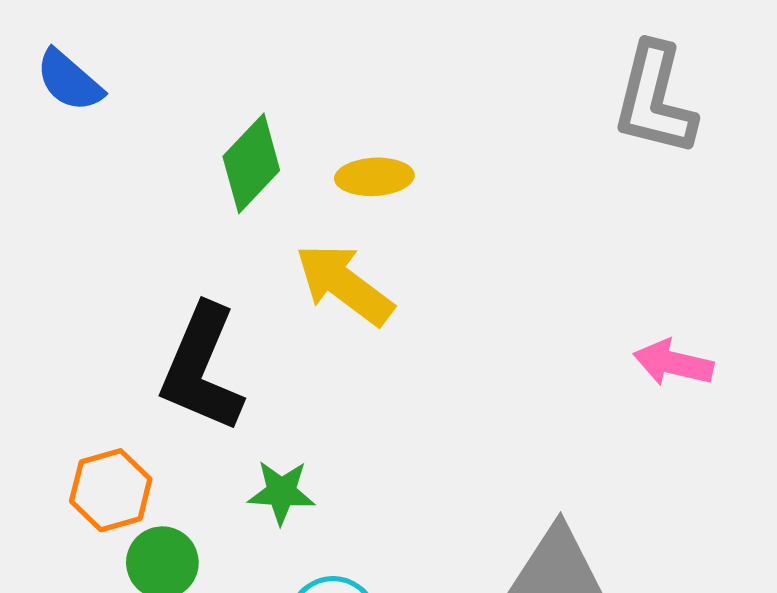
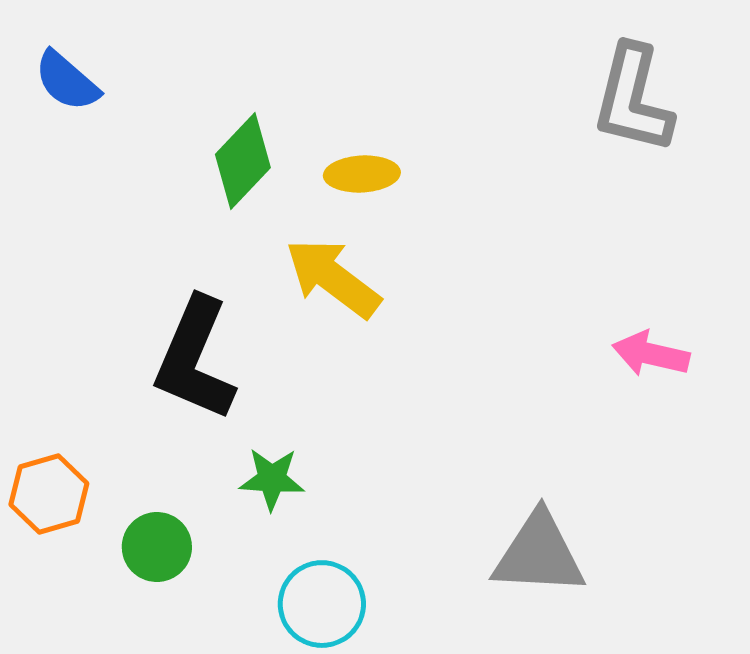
orange hexagon: (111, 490) -> (49, 494), moved

